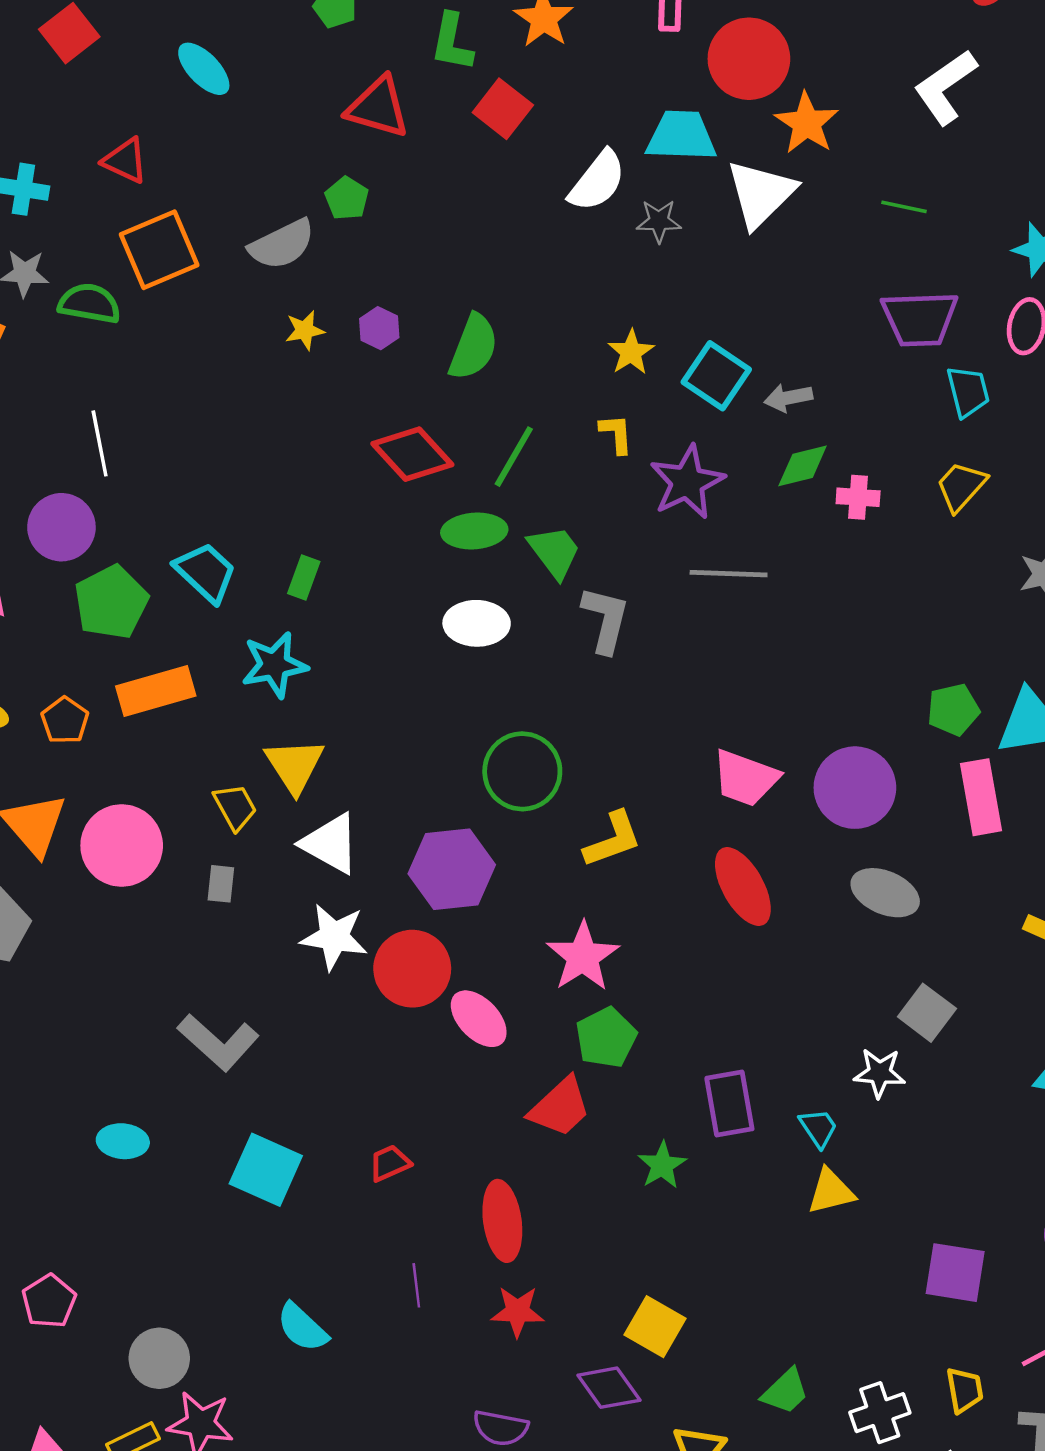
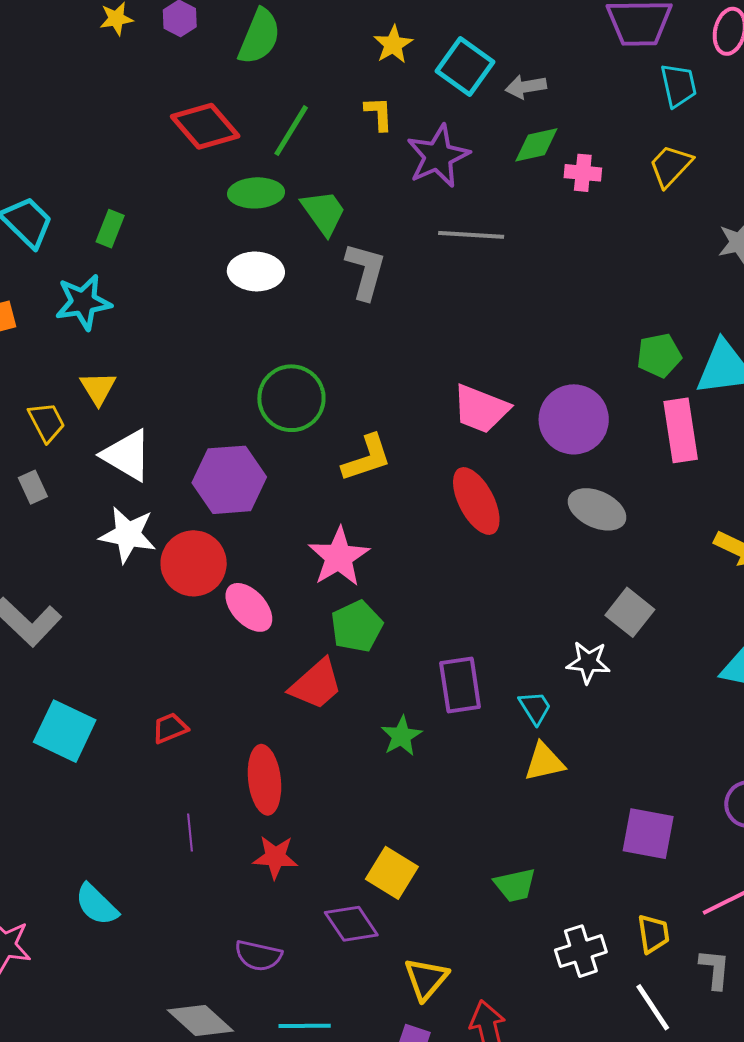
yellow triangle: (295, 765) -> (98, 388), size x0.7
gray rectangle: (221, 884) -> (33, 487), turned -32
cyan semicircle: (302, 1327) -> (97, 905), moved
green trapezoid: (785, 1391) -> (515, 885), moved, turned 30

